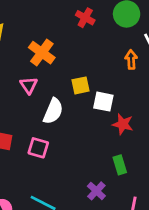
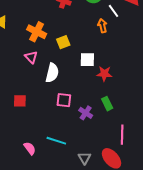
yellow square: (81, 85) -> (63, 42), moved
pink square: (38, 148) -> (64, 100), moved
purple cross: (96, 191) -> (86, 113), moved

